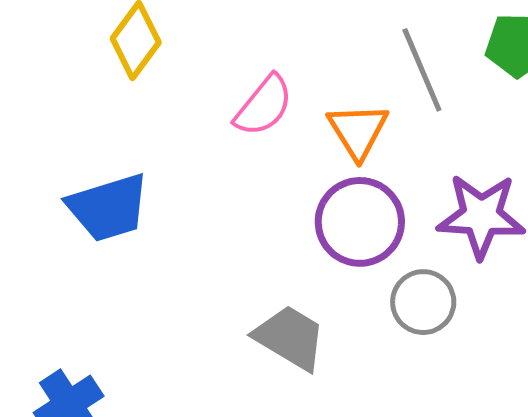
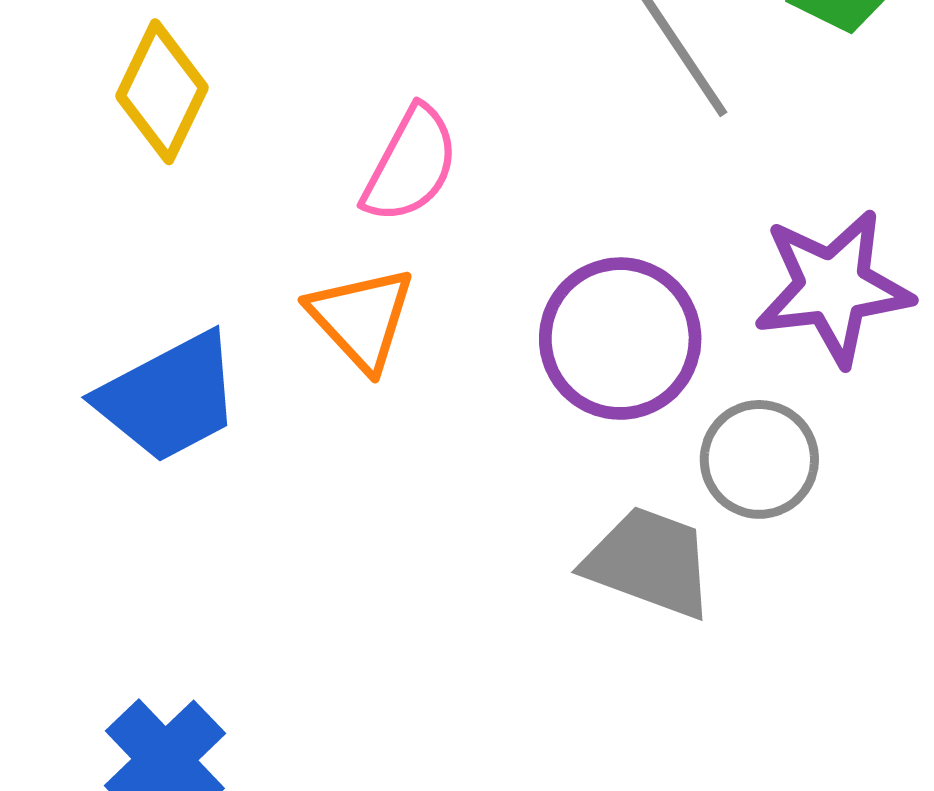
orange triangle: (358, 131) -> (361, 318), moved
gray trapezoid: (290, 338) -> (649, 562), moved

